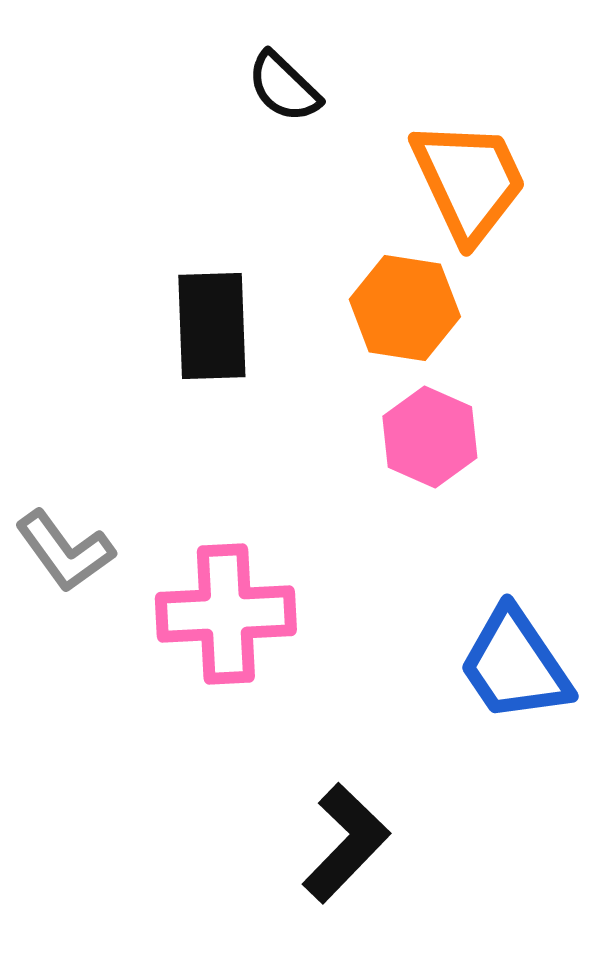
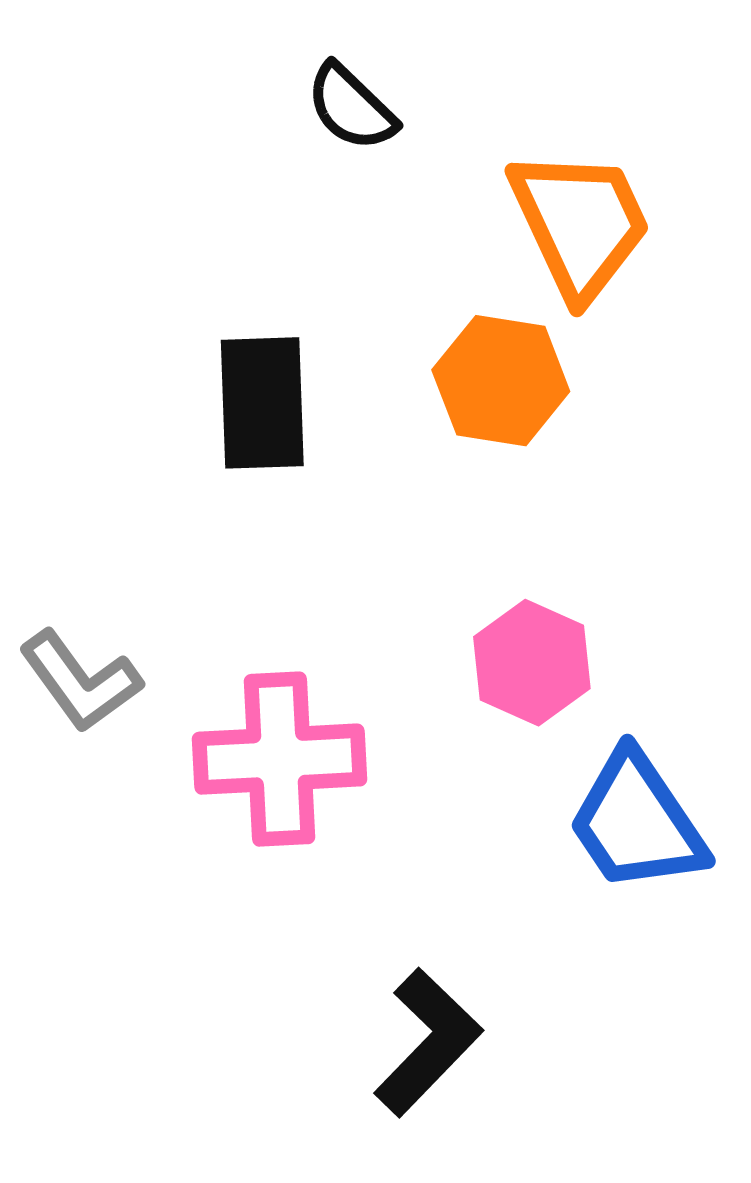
pink hexagon: (430, 437) -> (532, 663), moved

